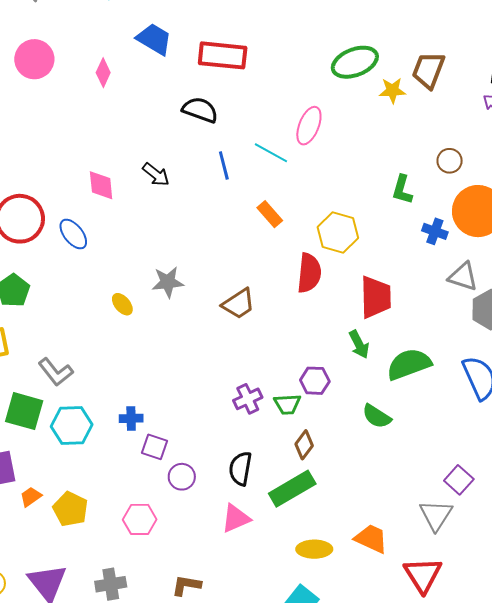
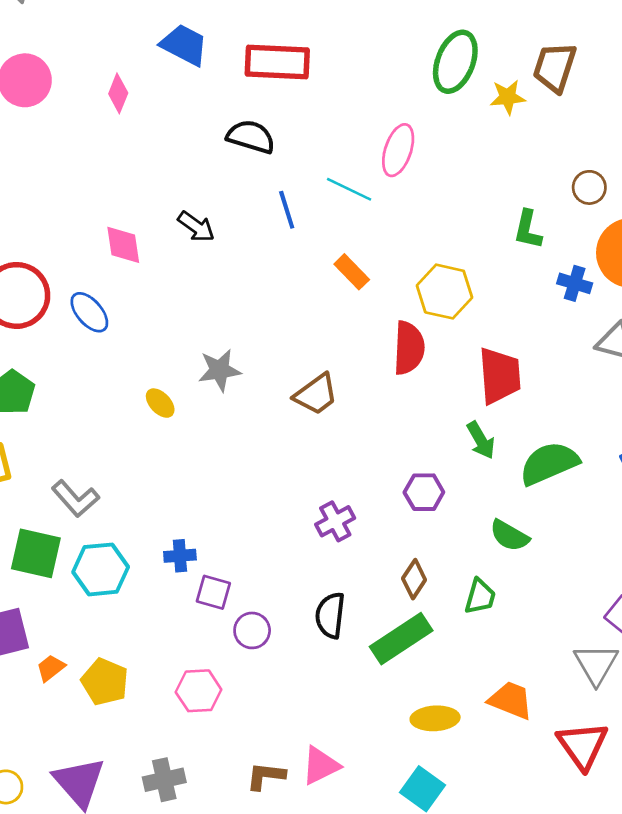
green ellipse: (355, 62) -> (455, 62), turned -45
green trapezoid: (287, 404) -> (480, 597), moved, turned -68
pink triangle: (236, 518) -> (321, 766), moved

